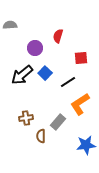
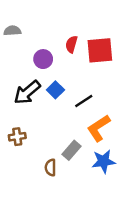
red square: (81, 58) -> (100, 50), moved, size x1.6
brown cross: (26, 118) -> (17, 137), moved
blue star: (86, 145) -> (104, 161), moved

